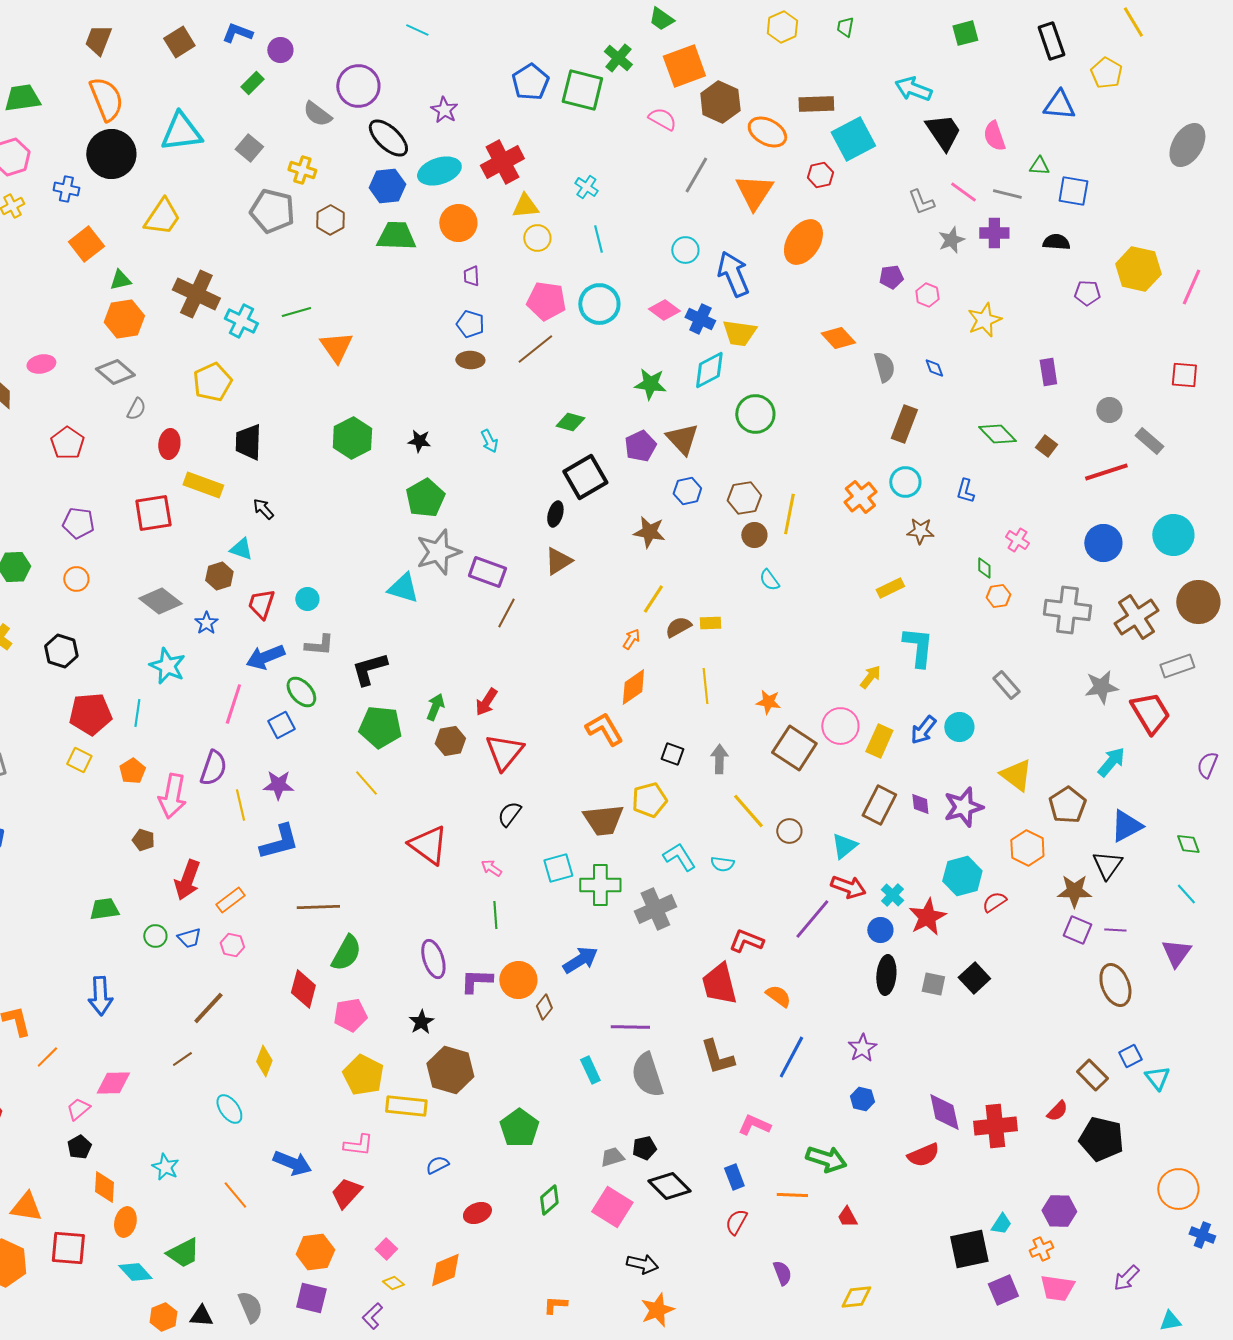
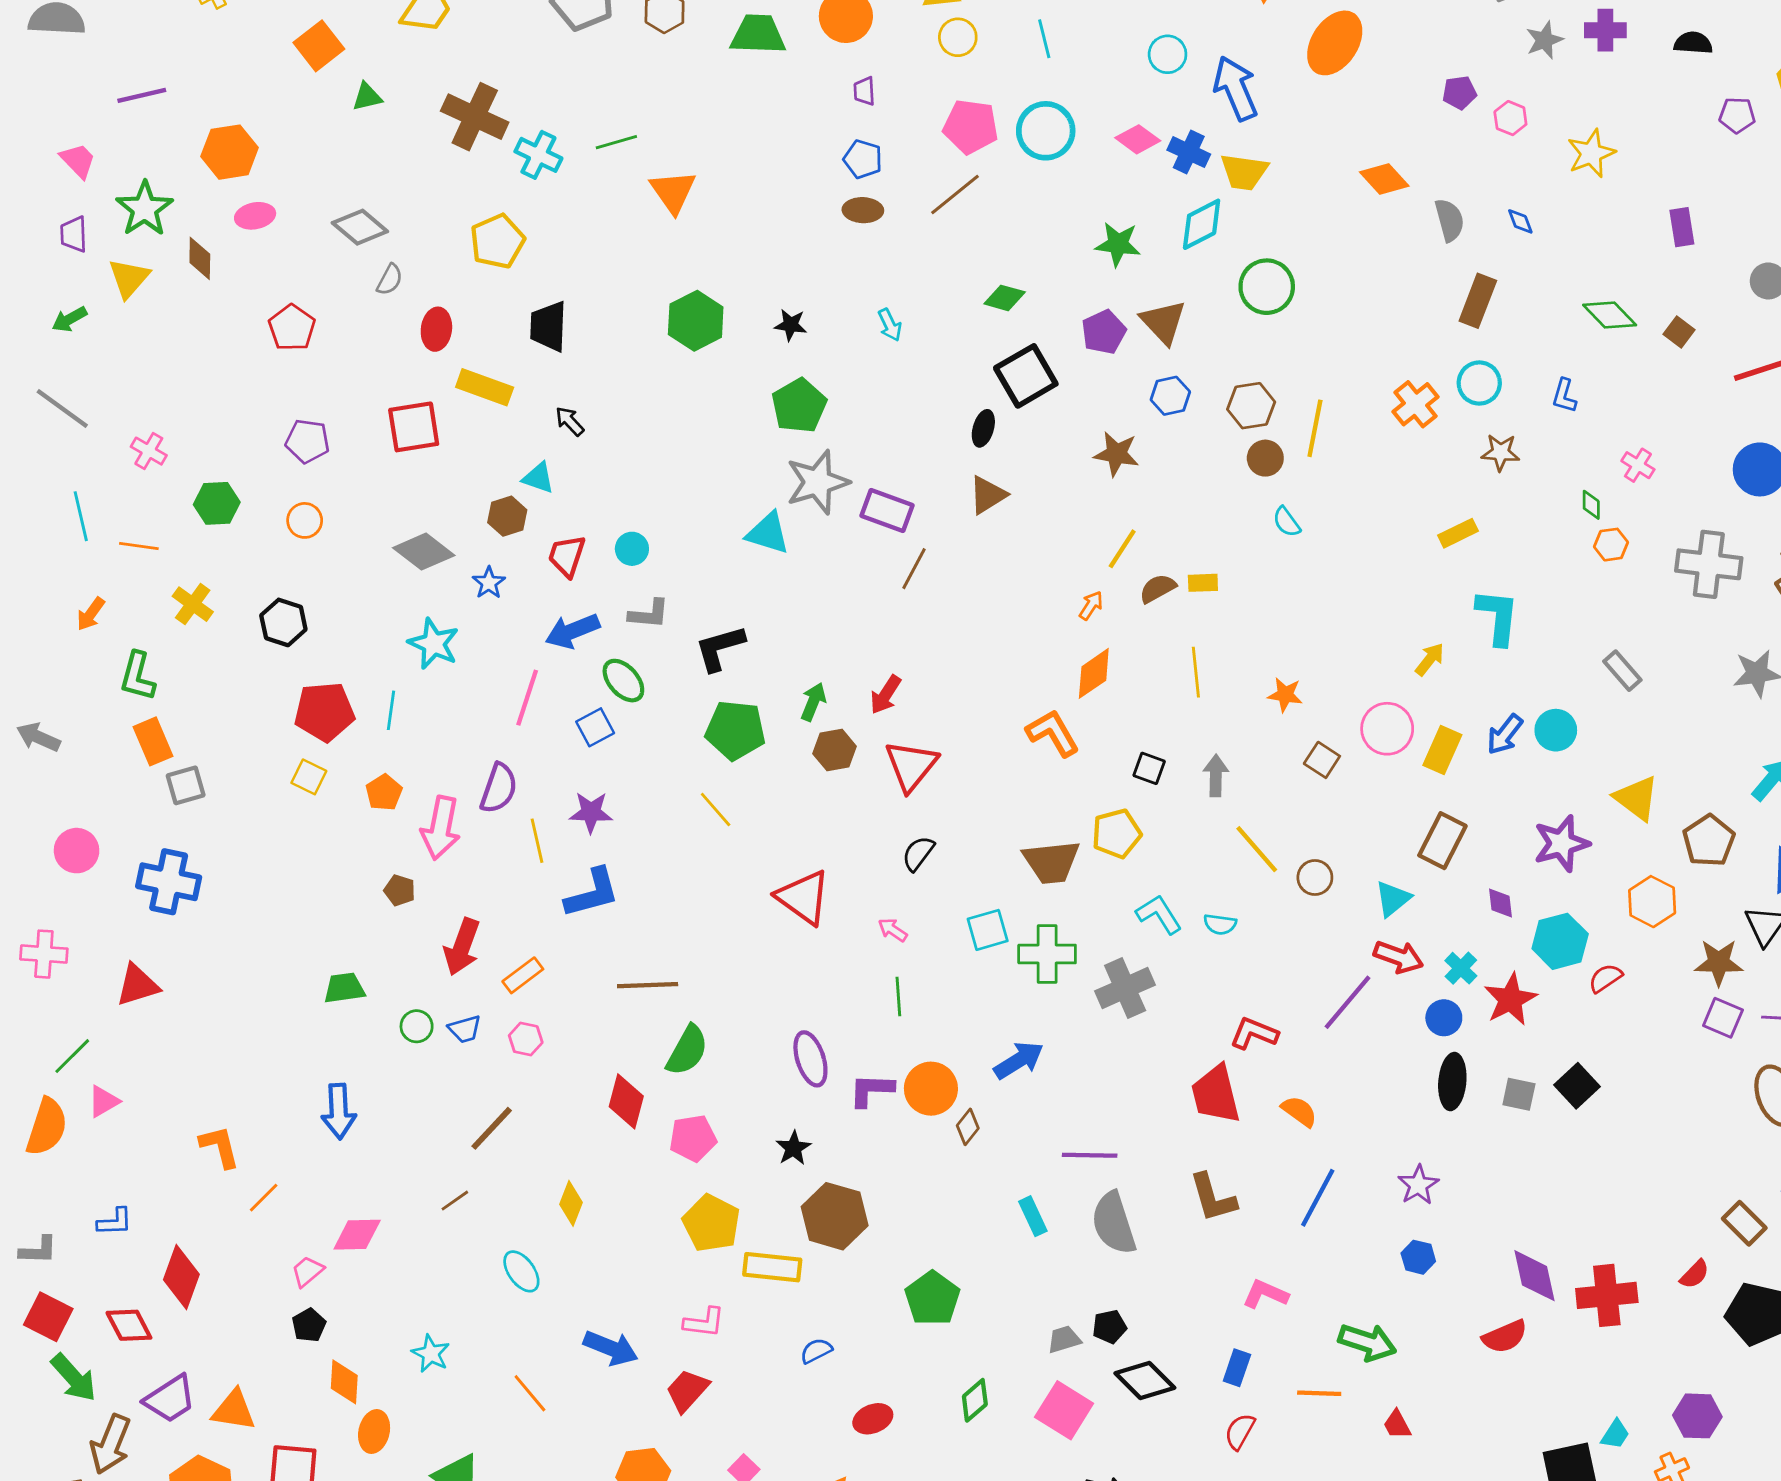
orange hexagon: (124, 319) -> (230, 152), moved
brown square: (794, 748) -> (1322, 760), size x0.6
purple diamond: (920, 804) -> (1501, 903), moved
blue rectangle: (734, 1177) -> (1237, 1368), turned 40

